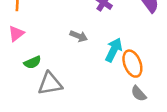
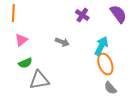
pink triangle: (16, 34) -> (21, 40), moved
cyan arrow: (114, 50) -> (101, 46), moved

